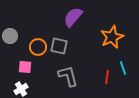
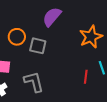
orange circle: (38, 47) -> (17, 37), moved
gray L-shape: (68, 76) -> (34, 82), moved

